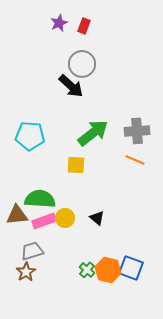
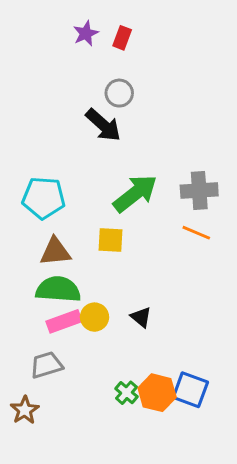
gray circle: (82, 64) -> (119, 93), size x0.7
brown triangle: (17, 215) -> (55, 252), moved
brown star: (26, 272) -> (25, 410), moved

